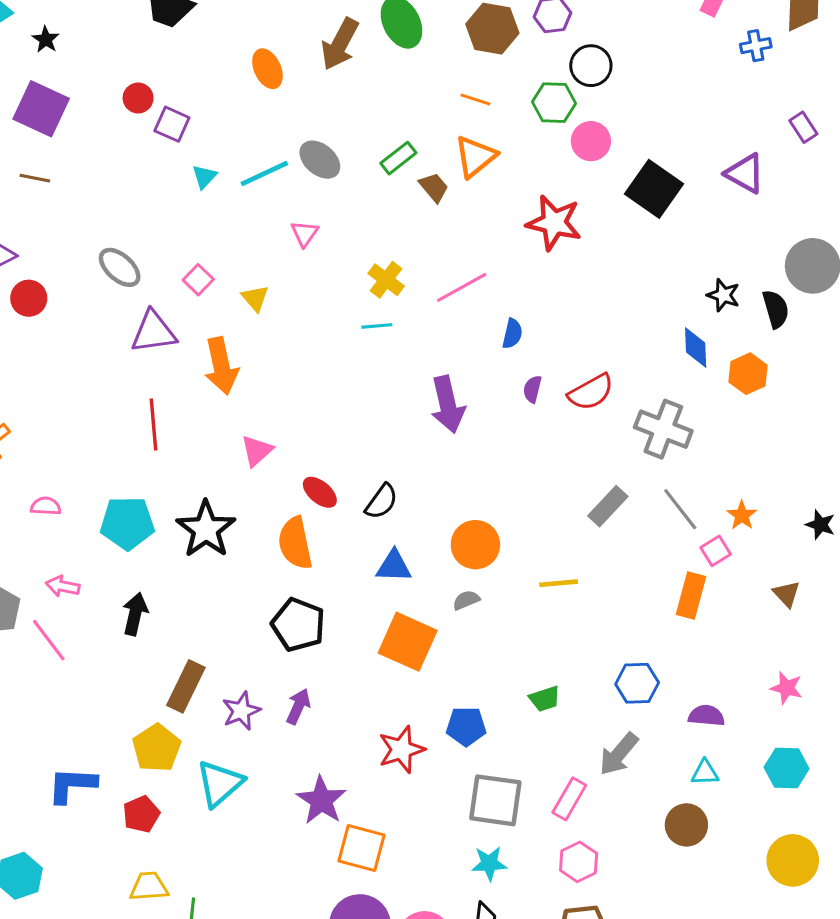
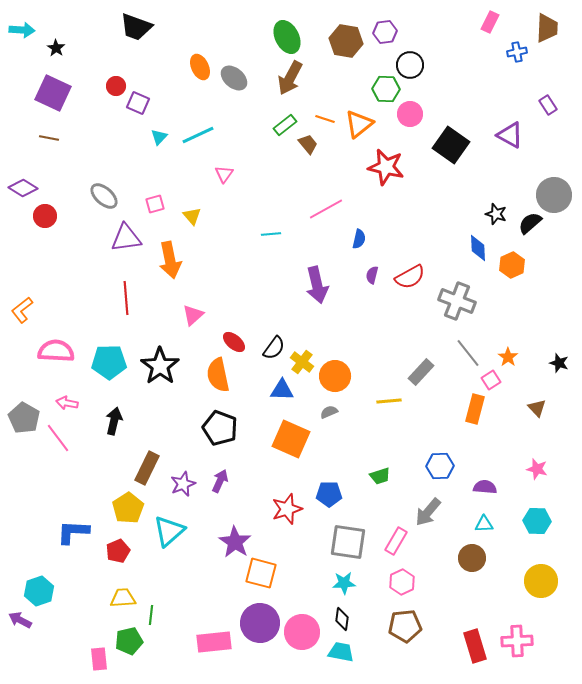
brown arrow: (340, 44) -> (290, 78), moved
orange line: (475, 100) -> (325, 119), moved
orange triangle: (475, 157) -> (359, 124), moved
gray ellipse: (320, 160) -> (234, 78), moved
pink square: (198, 280) -> (155, 204), turned 30
yellow cross: (386, 280) -> (302, 362), moved
black semicircle: (776, 309) -> (530, 223), turned -115
pink semicircle: (46, 506) -> (56, 351), size x1.8
gray rectangle: (608, 506) -> (421, 372), moved

